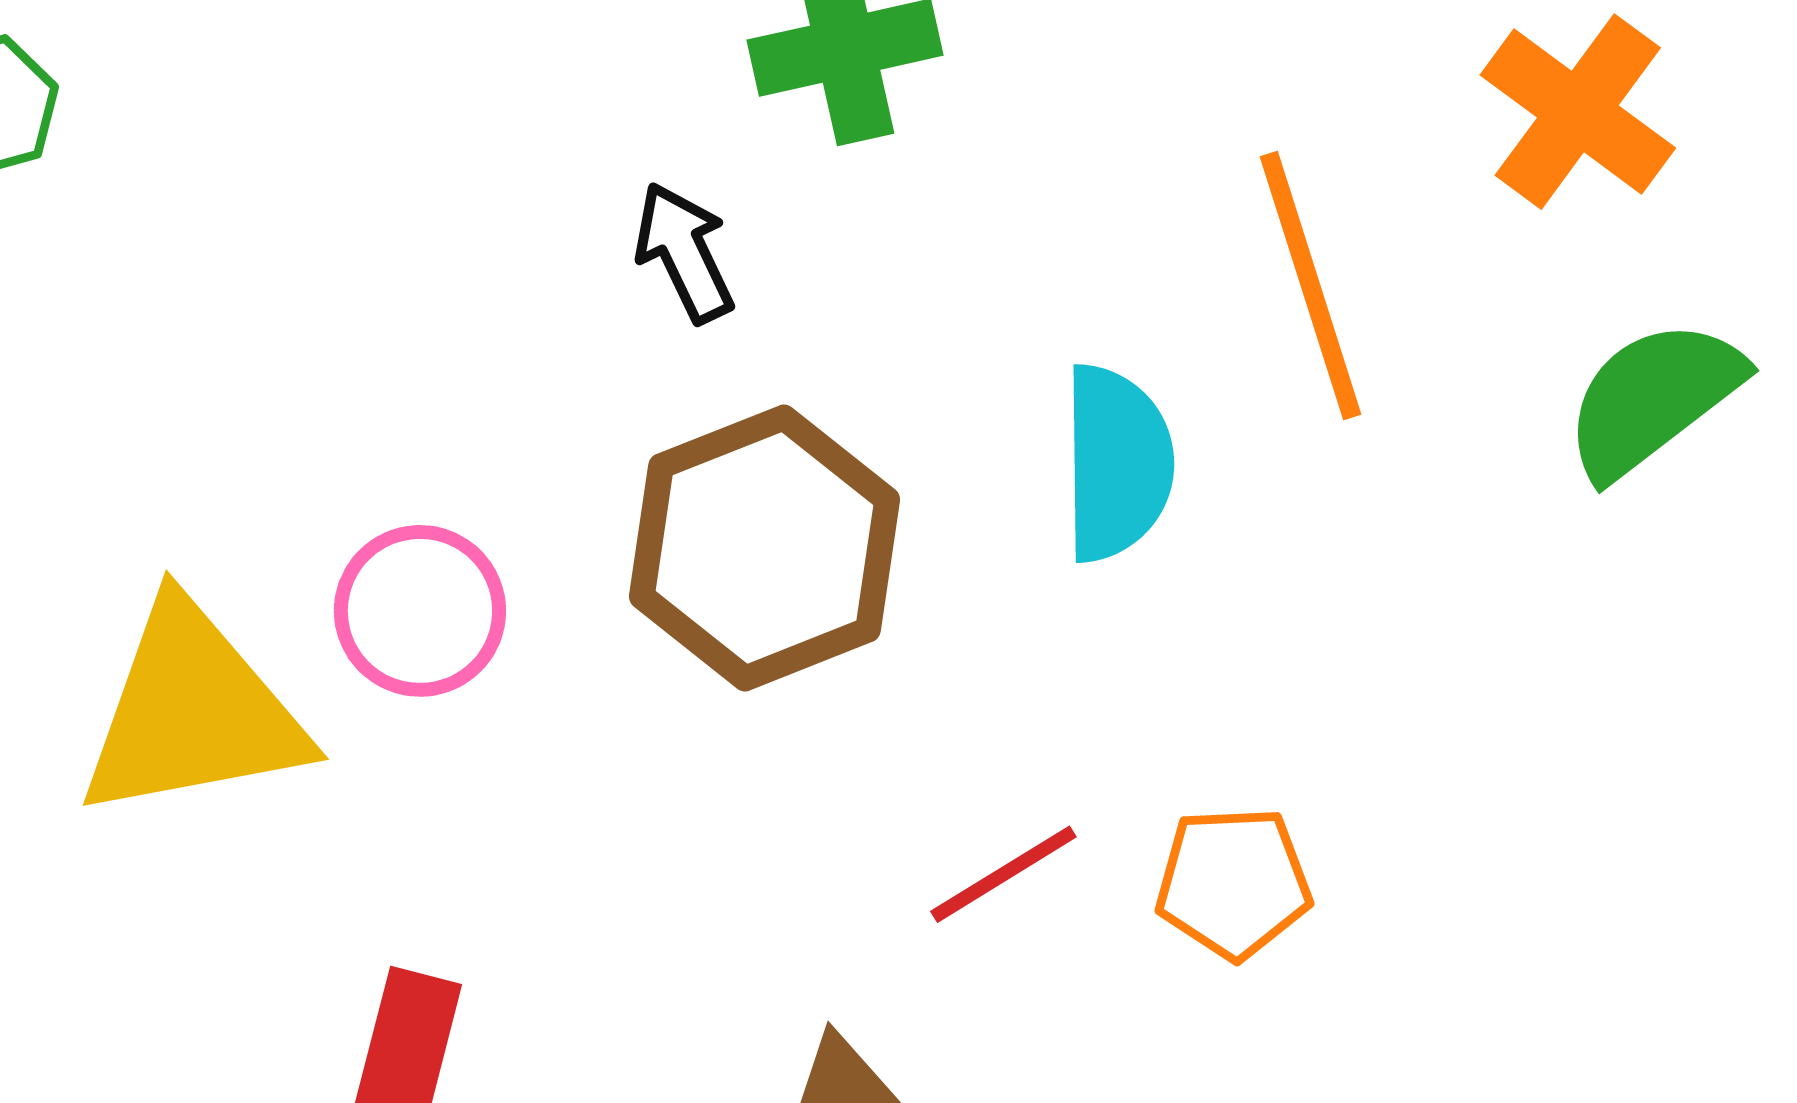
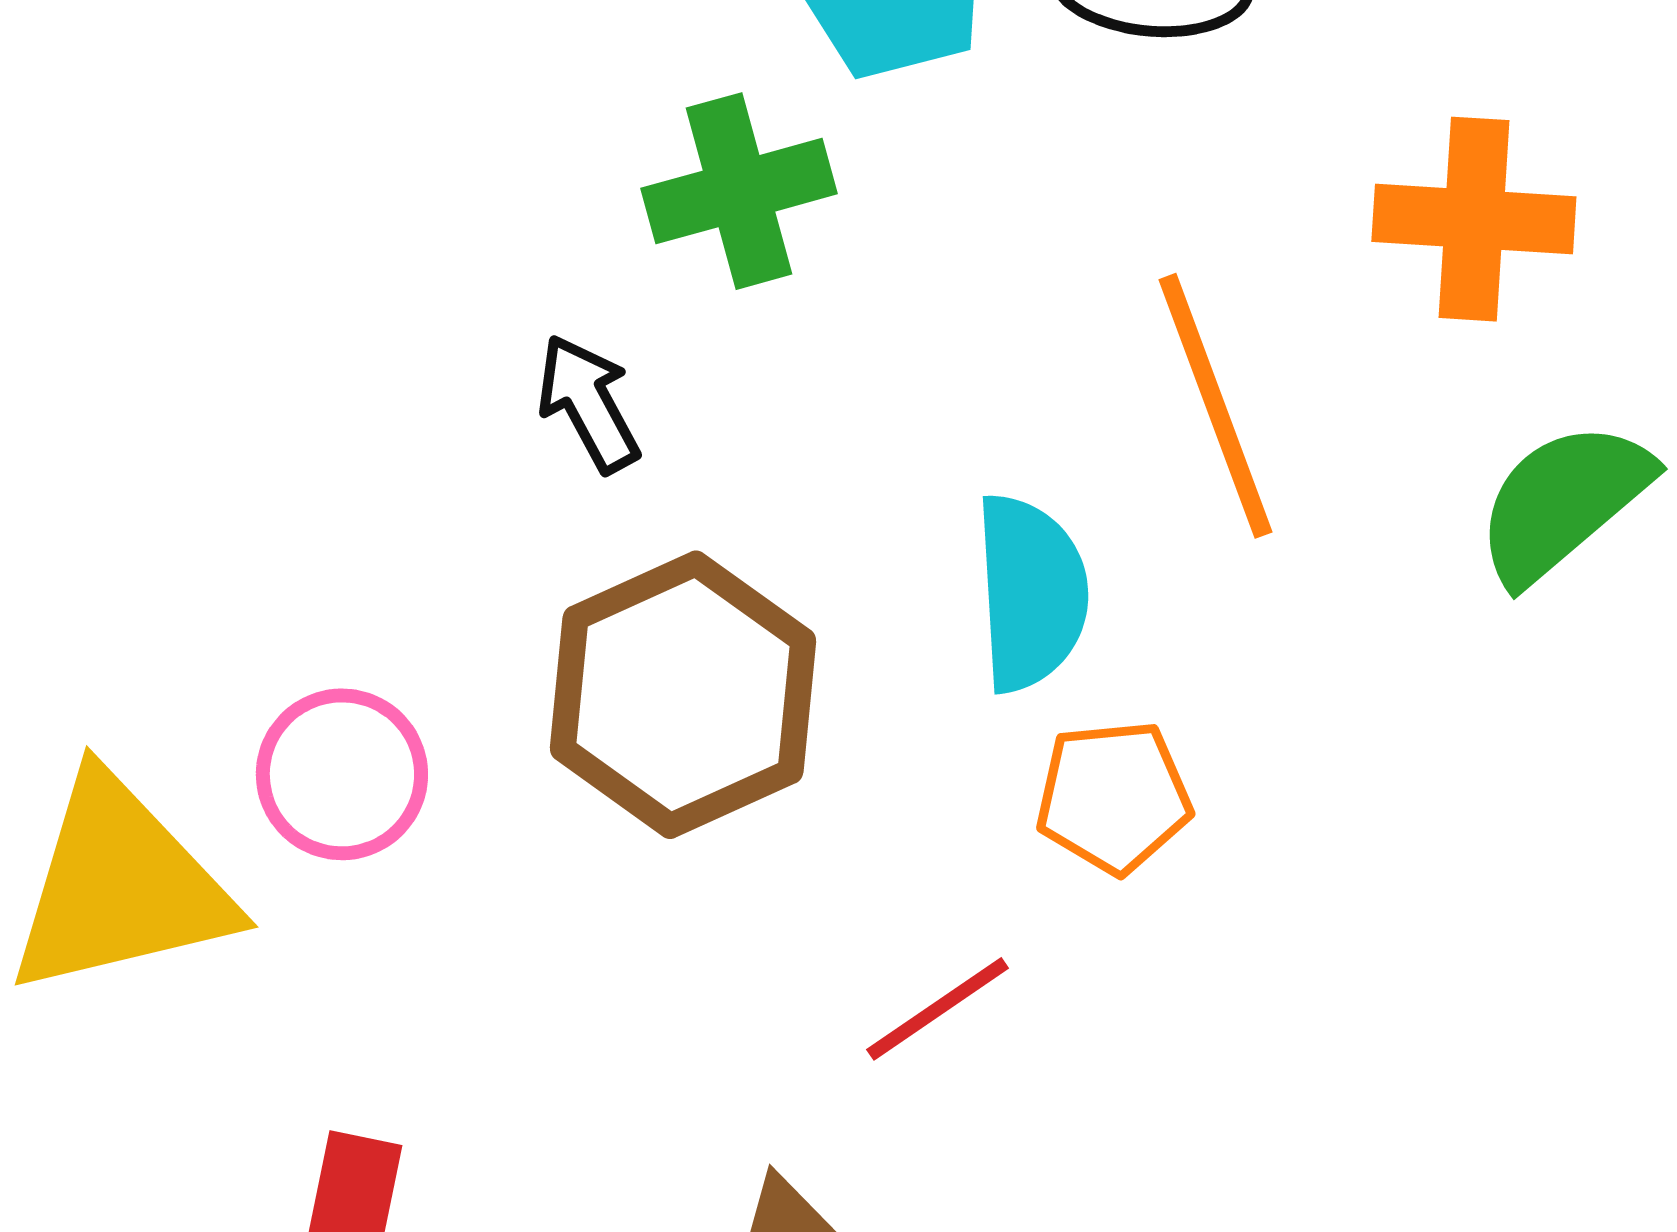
orange cross: (1578, 112) -> (1474, 219), turned -30
orange pentagon: (1233, 883) -> (1114, 797), moved

